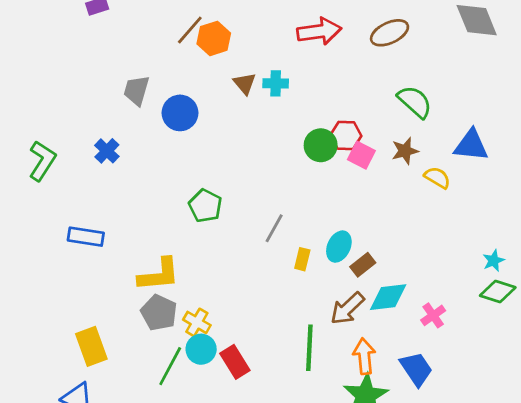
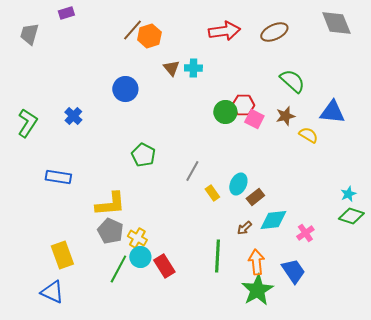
gray trapezoid: (136, 90) -> (29, 34), moved
yellow rectangle: (302, 259) -> (212, 193), turned -49
brown arrow: (347, 308) -> (244, 228), size x0.6

